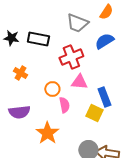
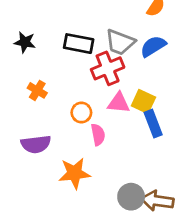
gray trapezoid: (77, 23) -> (120, 42), moved
black rectangle: (38, 39) -> (79, 44), moved
yellow square: (94, 113) -> (143, 101), moved
orange star: (47, 133) -> (74, 173), turned 30

